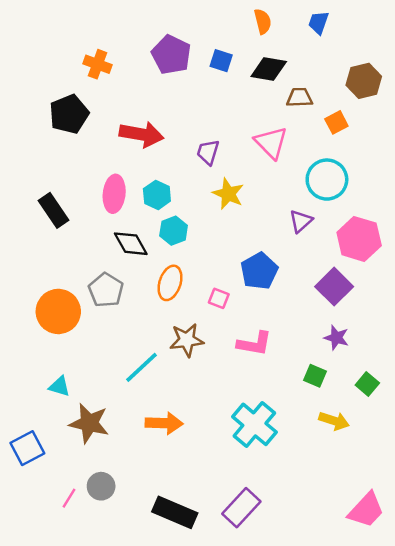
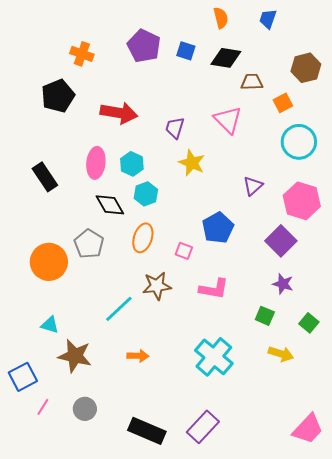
cyan circle: (327, 180) -> (299, 142), moved
orange arrow: (164, 423) -> (138, 356), size x0.7
pink line: (69, 498) -> (43, 407), moved

